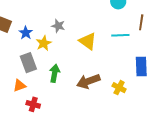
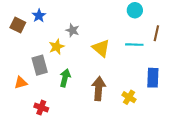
blue star: (26, 33) -> (39, 16), moved
brown arrow: (88, 81) -> (99, 89), turned 110
orange triangle: (19, 86) -> (21, 83), moved

